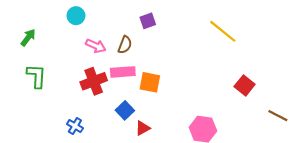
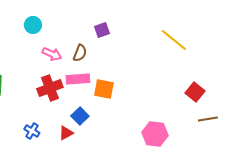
brown line: (278, 116) -> (208, 119), moved, turned -36
red triangle: (143, 128) -> (66, 133), moved

